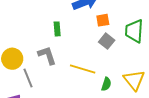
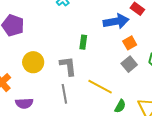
orange square: (103, 20) -> (130, 43), turned -32
gray line: (28, 78) -> (64, 94), moved

